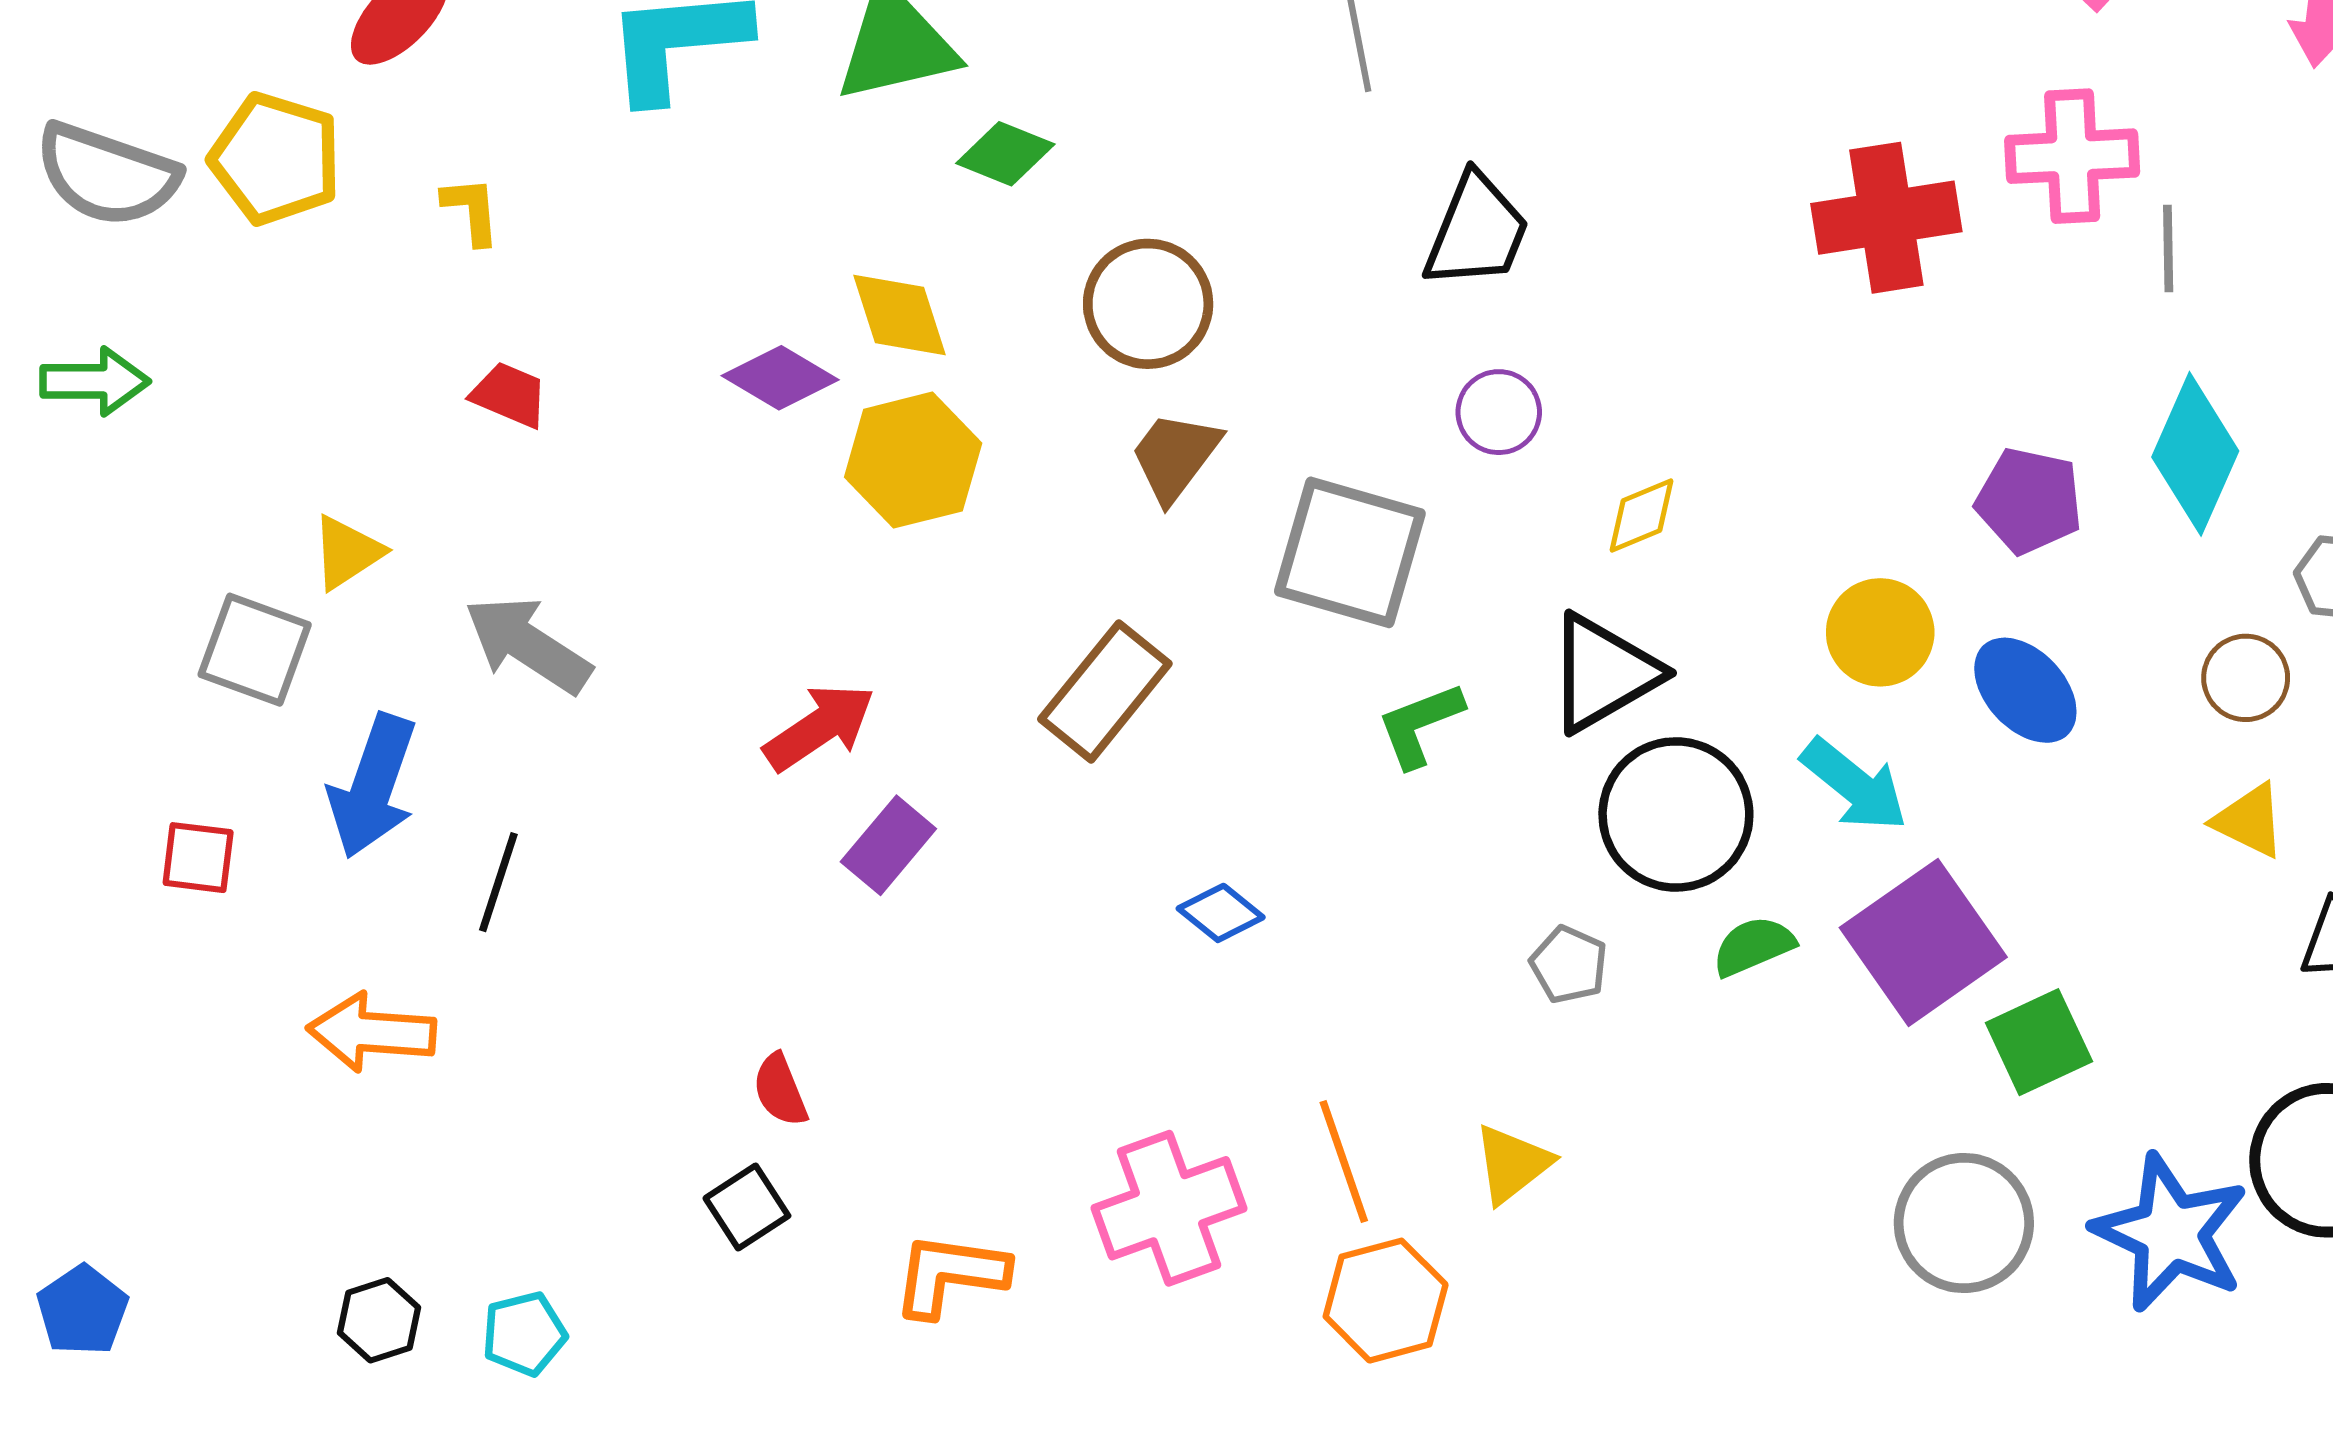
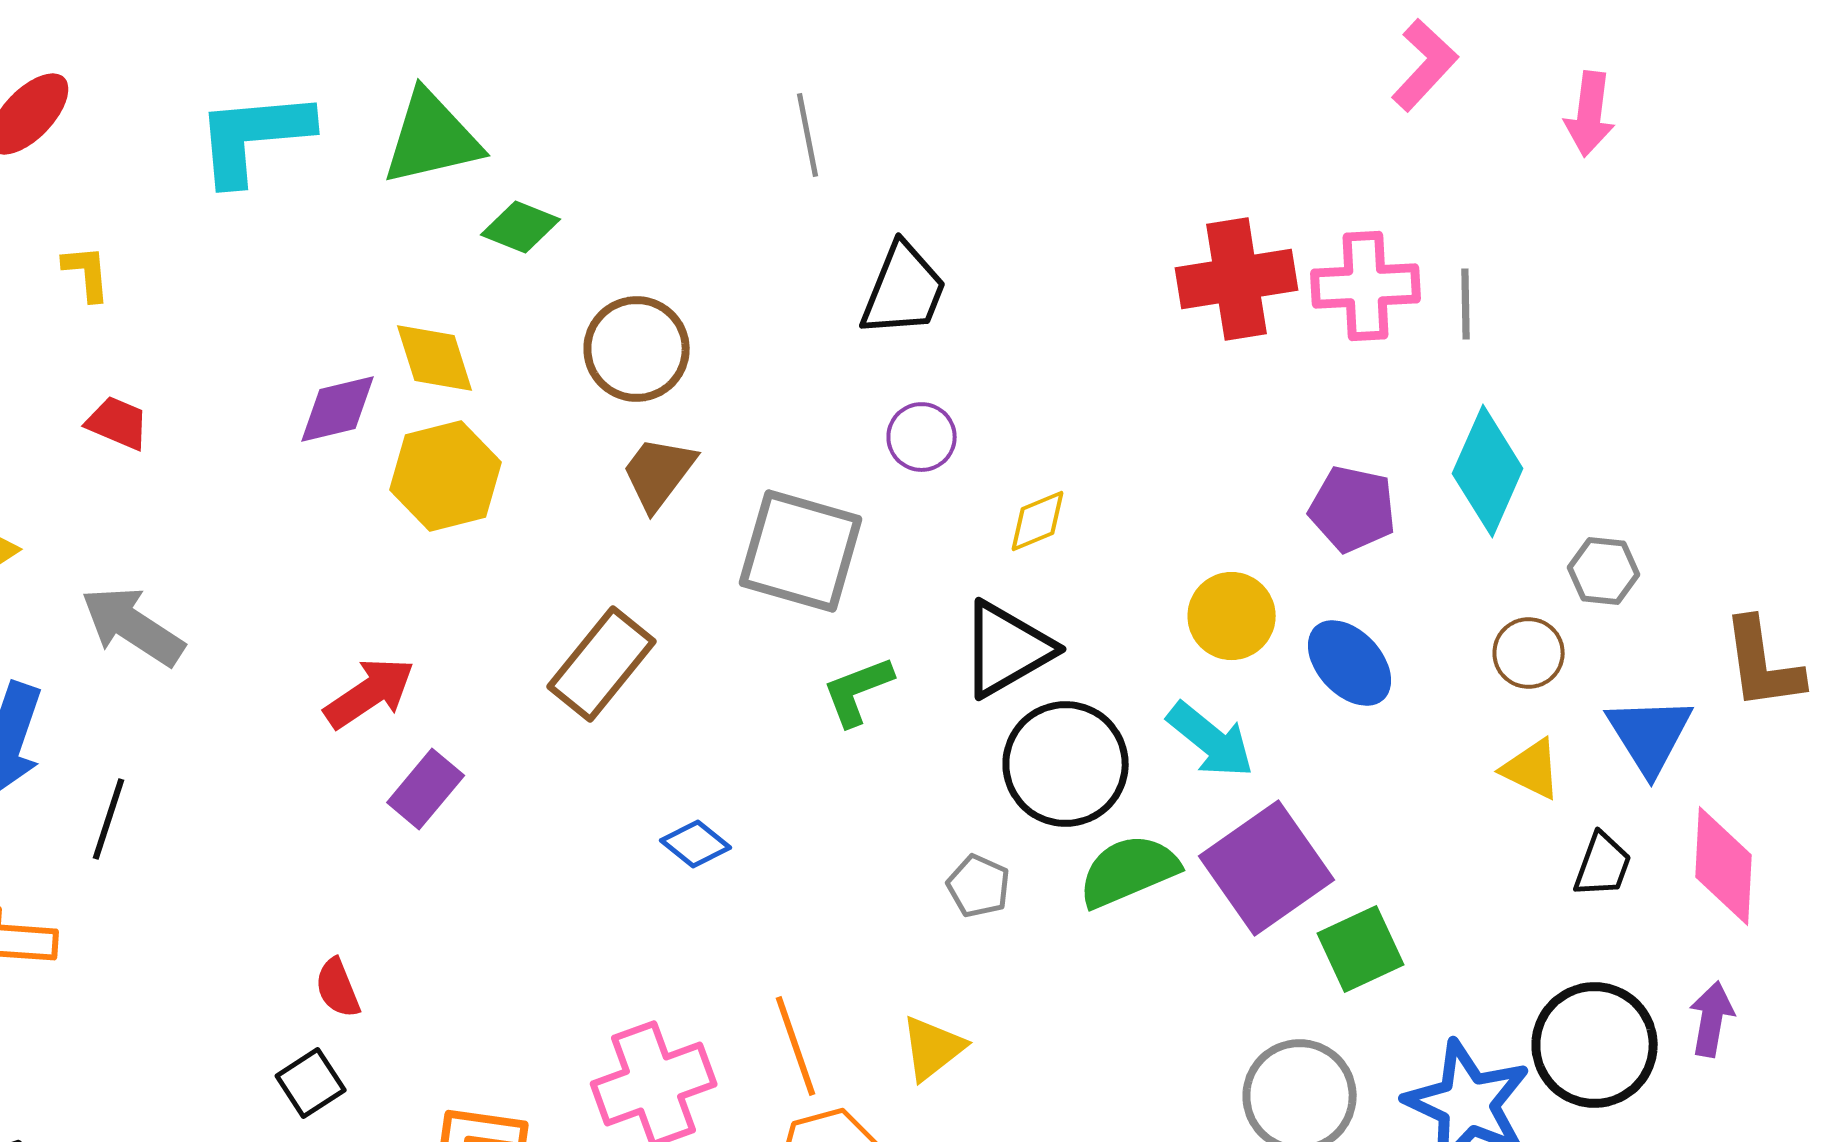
pink cross: (2072, 156) -> (1366, 286), moved
purple diamond: (780, 378) -> (338, 409), turned -44
green semicircle: (1753, 946) -> (1129, 871), size x1.5

